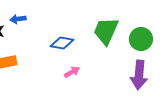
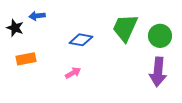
pink arrow: (72, 72) -> (73, 73), moved

